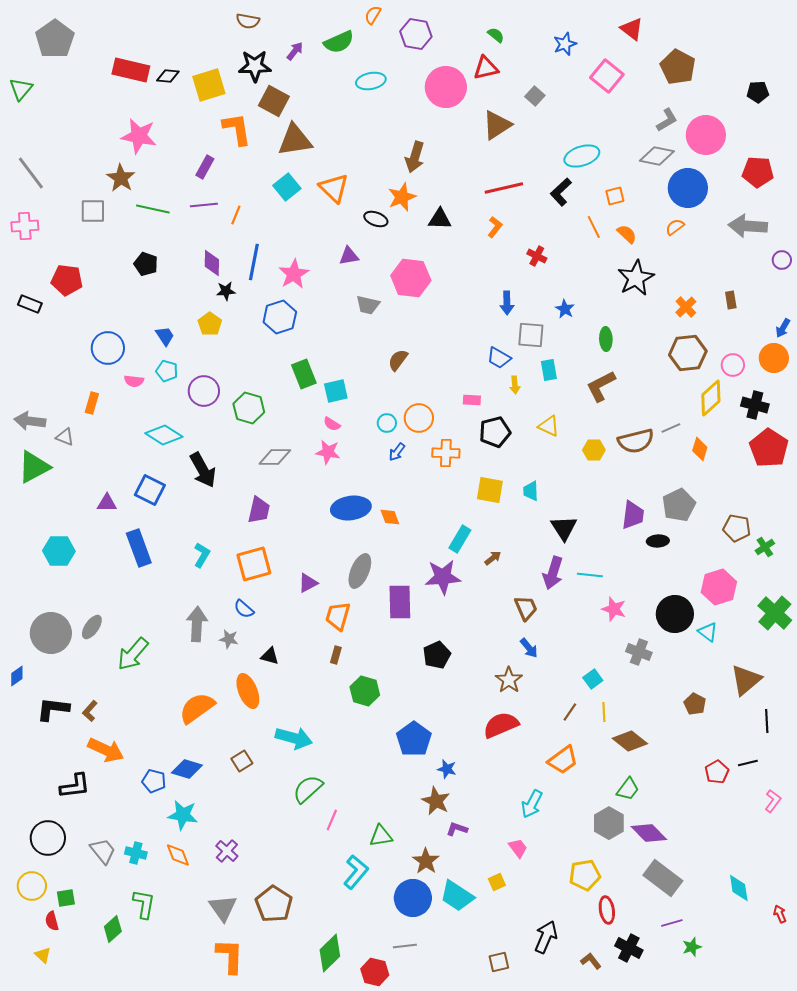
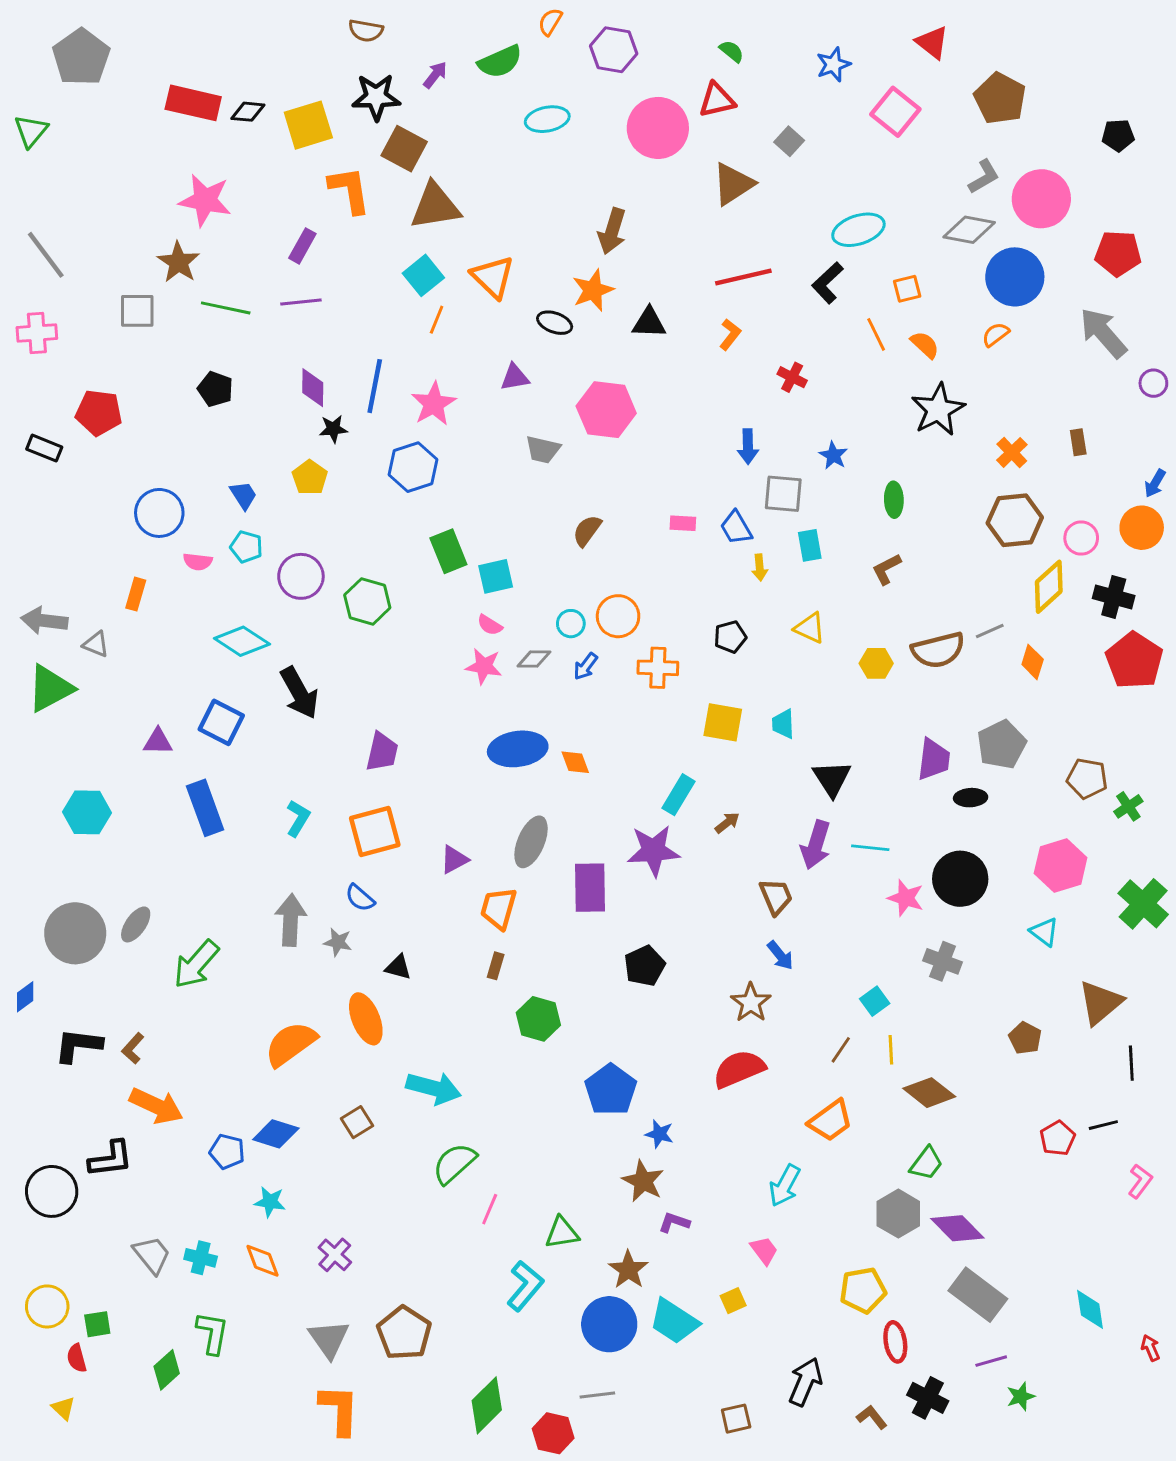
orange line: (236, 215) -> (437, 320), moved
gray arrow: (748, 226) -> (1103, 333), turned 45
blue trapezoid: (499, 358) -> (736, 528), turned 30
brown L-shape: (601, 386) -> (886, 569), size x0.7
pink rectangle: (472, 400) -> (683, 523), moved
black pentagon: (495, 432) -> (730, 637), size x0.7
gray diamond: (275, 457) -> (534, 659), moved, size x0.7
black circle: (675, 614) -> (960, 879), moved
cyan star: (183, 815) -> (270, 1202), size x0.7
black circle: (48, 838) -> (52, 1191), moved

